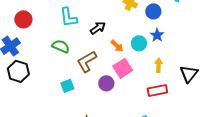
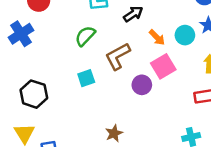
green semicircle: (61, 46) -> (85, 36), turned -72
black hexagon: (18, 71) -> (34, 94), moved
cyan square: (67, 86) -> (86, 78), moved

